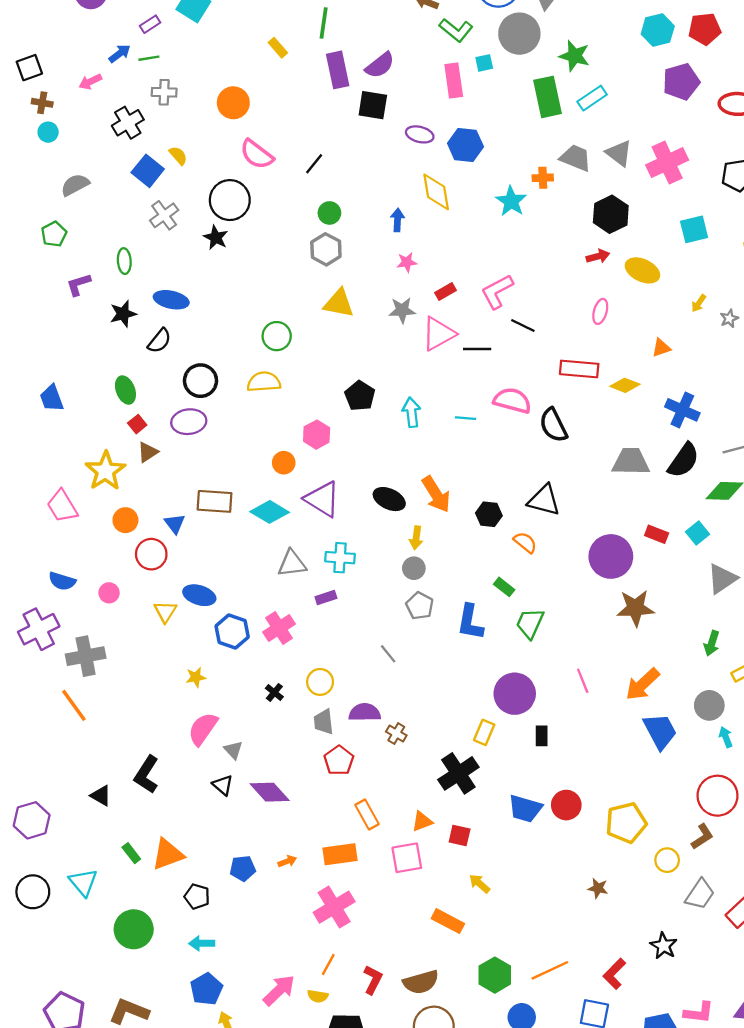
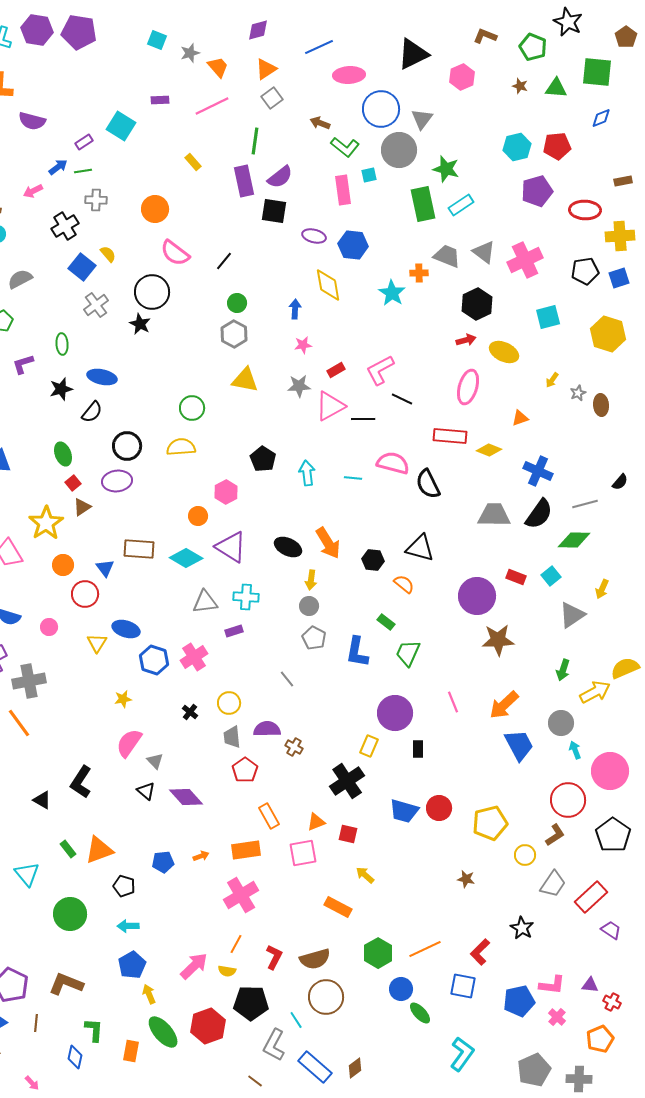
green line: (324, 23) -> (255, 141), moved
pink ellipse: (600, 311) -> (468, 387), size x1.6

